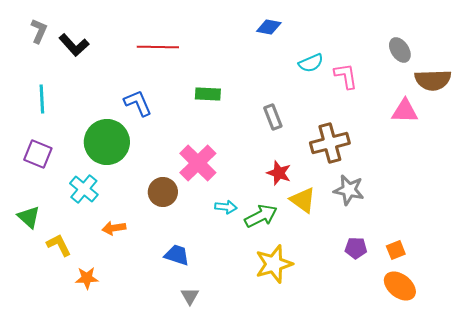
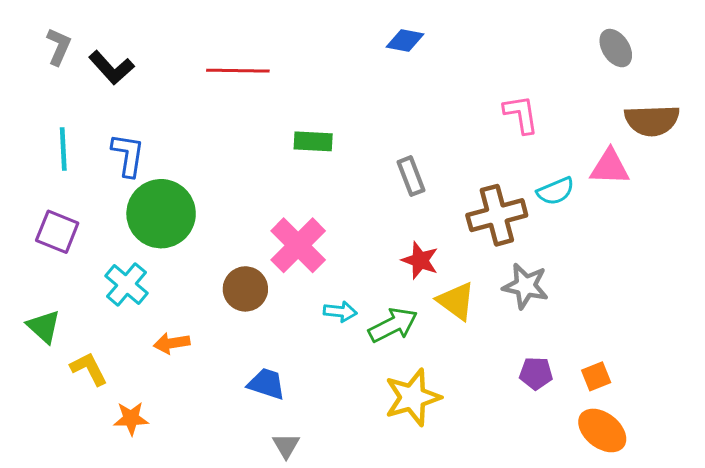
gray ellipse: (400, 50) -> (616, 48), moved
cyan semicircle: (311, 63) -> (556, 191), moved
blue L-shape: (138, 103) -> (128, 155), moved, turned 32

